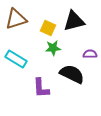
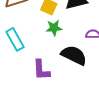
cyan rectangle: (16, 59) -> (15, 39), turned 30

